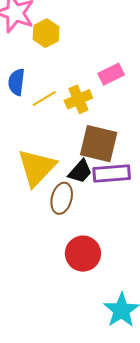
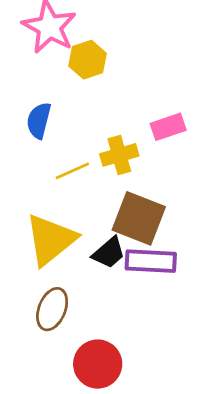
yellow line: (44, 99) -> (72, 171), moved
brown ellipse: (62, 198) -> (52, 309), moved

